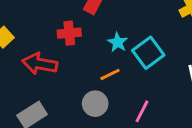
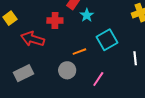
cyan star: (118, 42) -> (87, 15), moved

